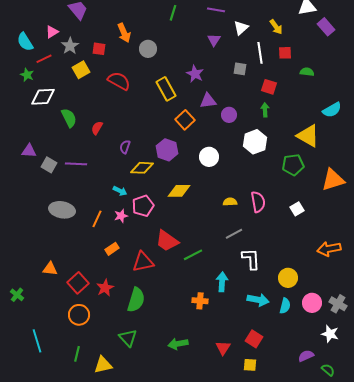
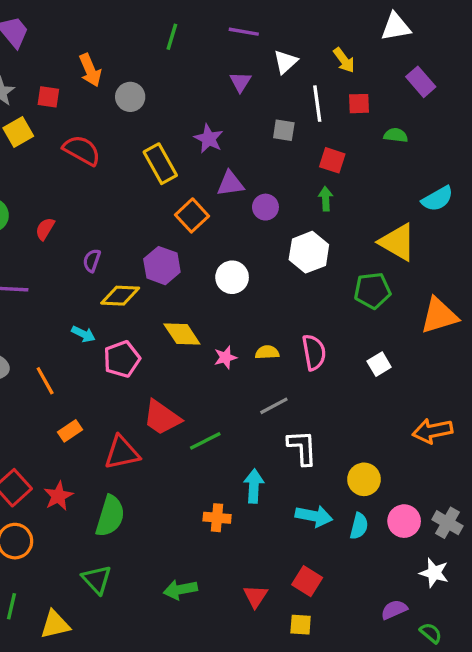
purple rectangle: (326, 27) -> (421, 82), moved
yellow diamond: (179, 191) -> (182, 334), turned 55
pink star: (121, 216) -> (225, 357), moved
orange line: (97, 219) -> (45, 381), turned -54

